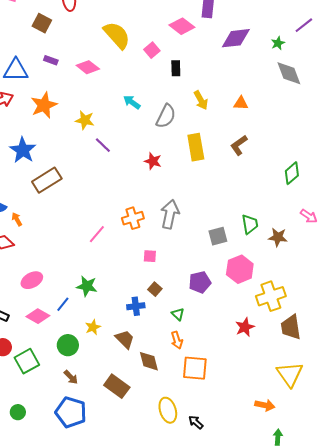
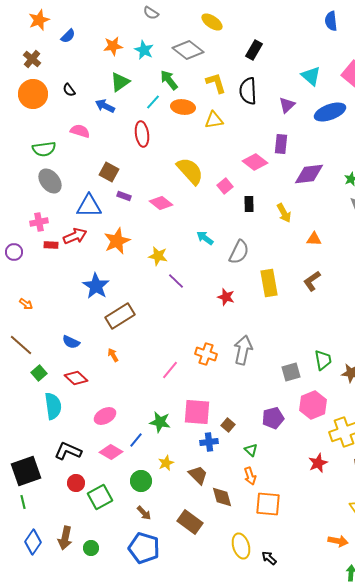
brown square: (42, 23) -> (109, 172), moved
yellow arrow: (201, 100) -> (284, 213), moved
orange cross: (133, 218) -> (206, 354), turned 35
orange arrow: (17, 219) -> (113, 355), moved
pink square: (150, 256) -> (197, 412), moved, size x2.0

